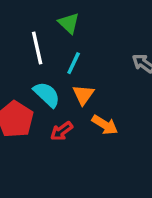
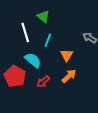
orange triangle: (83, 95) -> (67, 55), moved
orange arrow: (105, 125) -> (69, 76), turned -70

